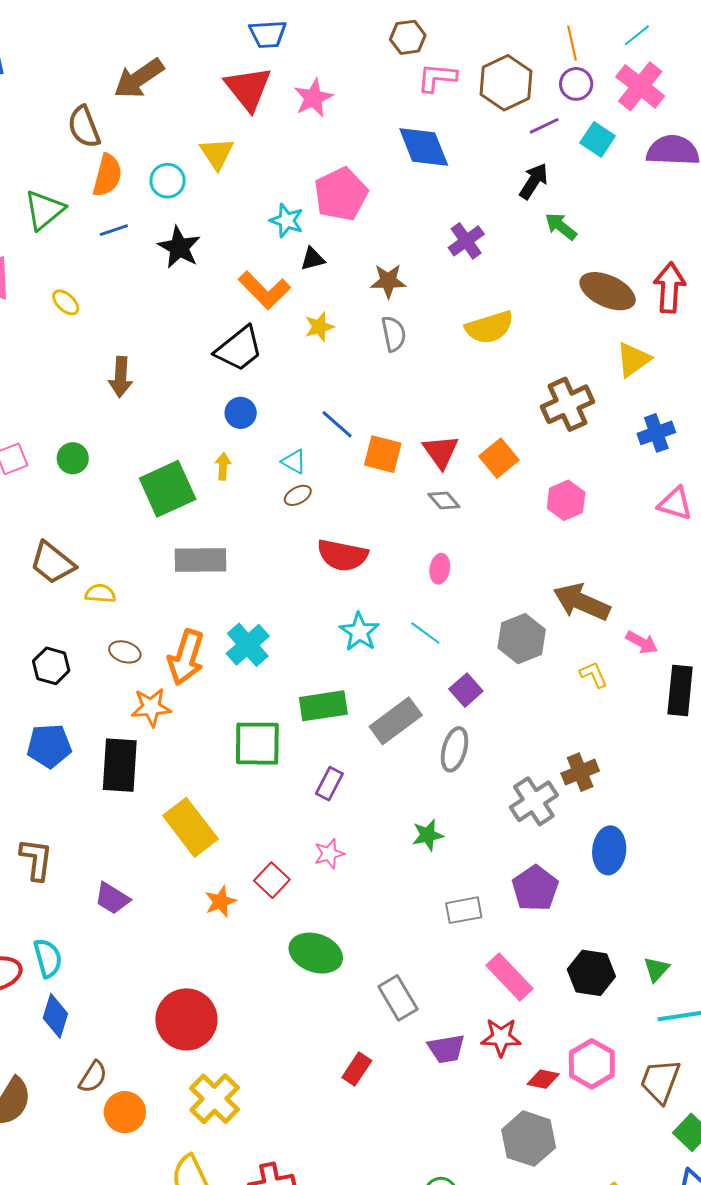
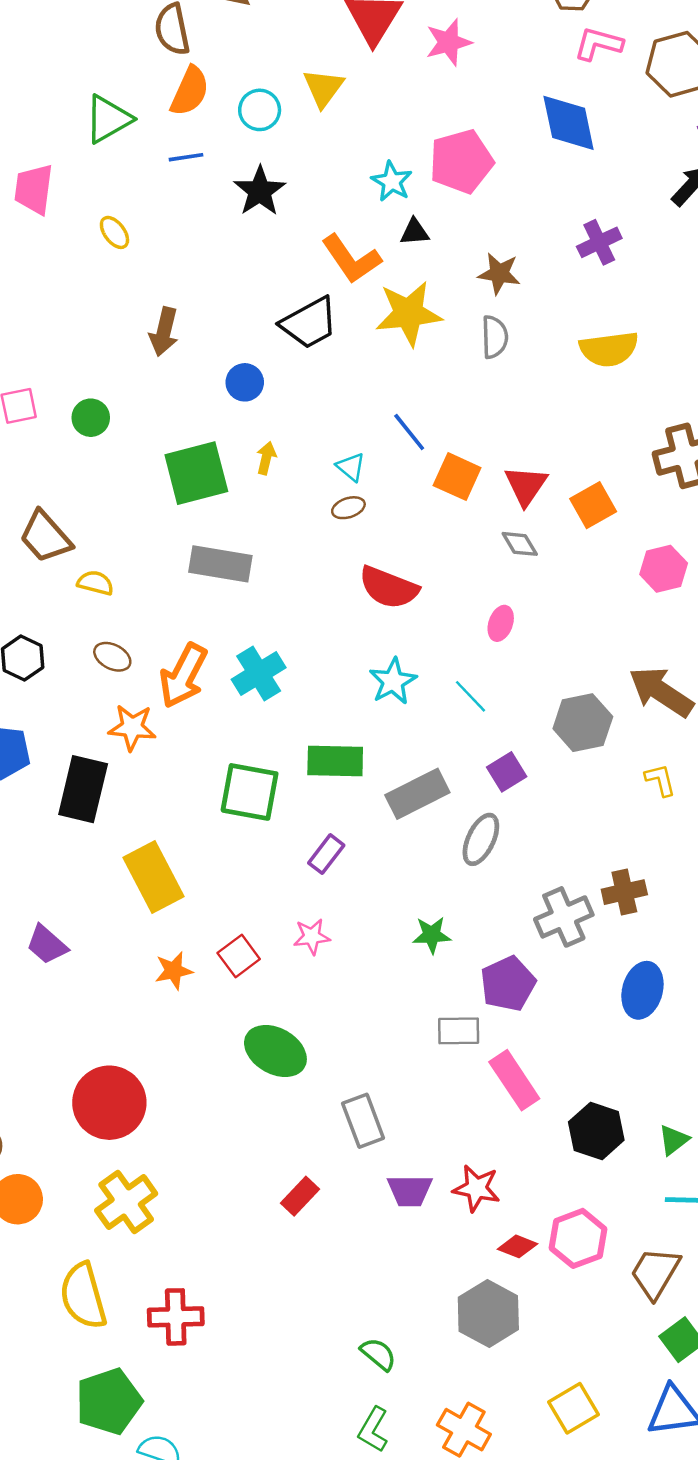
yellow star: (319, 327) -> (409, 313), size x1.8
blue circle: (241, 413) -> (245, 382), moved
purple pentagon: (535, 888) -> (508, 984), moved
pink rectangle: (509, 977) -> (514, 1080), moved

